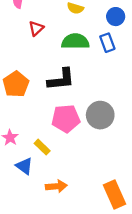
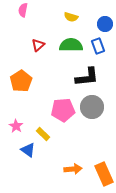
red triangle: (36, 28) -> (38, 45), moved
black L-shape: (61, 79) -> (87, 77), moved
orange arrow: (56, 186) -> (73, 169), moved

